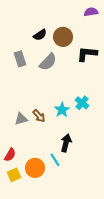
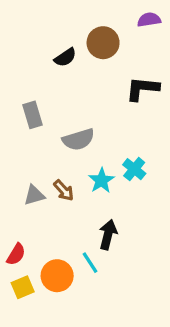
brown circle: (63, 37) -> (103, 43), moved
gray rectangle: (20, 59) -> (32, 115), moved
gray semicircle: (48, 62) -> (78, 139), moved, turned 30

